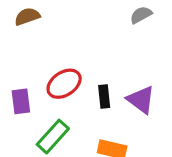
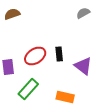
black rectangle: (104, 97) -> (59, 54), moved

